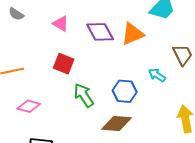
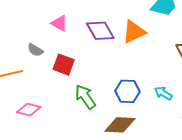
gray semicircle: (16, 14) -> (35, 50), moved
cyan arrow: (157, 75) -> (163, 93), moved

